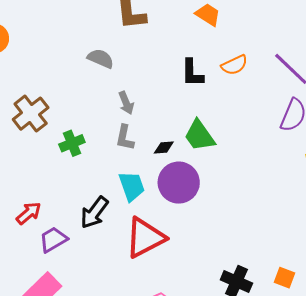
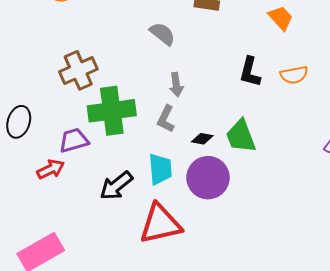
green cross: (72, 143) -> (112, 111), size x1.8
purple trapezoid: (53, 240) -> (74, 140), moved

